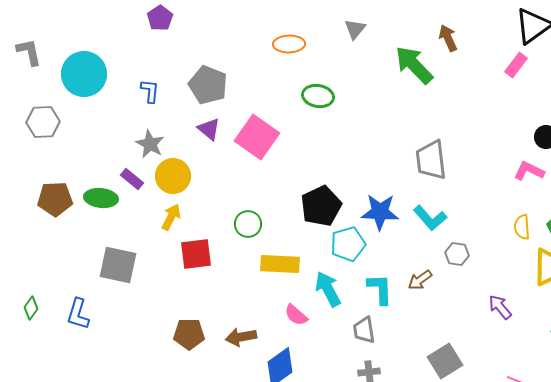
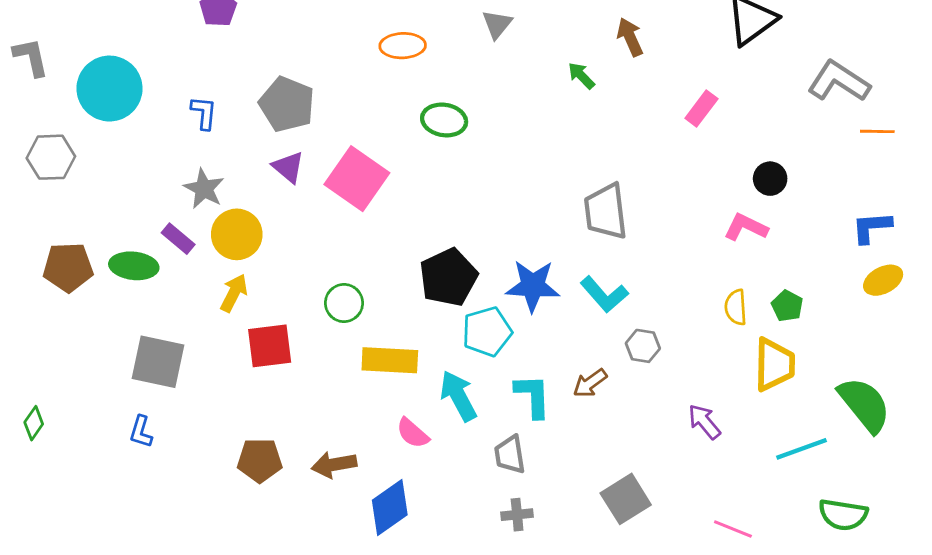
green arrow: (414, 65) -> (581, 76), size x0.5
pink rectangle: (516, 65) -> (701, 109), moved
blue L-shape: (78, 314) -> (141, 432), moved, size x0.7

